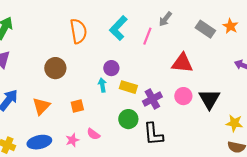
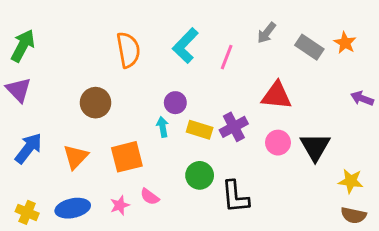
gray arrow: (165, 19) -> (267, 33), moved
purple cross: (152, 99) -> (234, 127), moved
orange square: (77, 106) -> (127, 157), size x1.6

